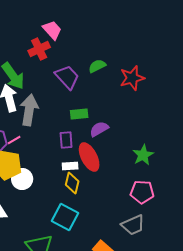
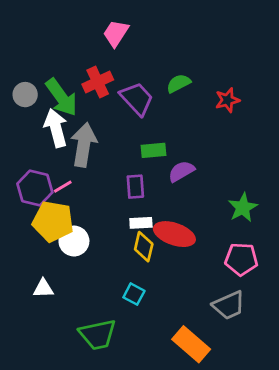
pink trapezoid: (52, 30) -> (116, 33), turned -105
red cross: (39, 49) -> (98, 82), moved
red star: (132, 78) -> (227, 100), size x0.7
red ellipse: (89, 157) -> (174, 234), moved, turned -44
cyan square: (65, 217) -> (134, 294), size x0.6

